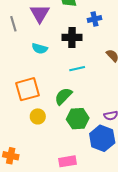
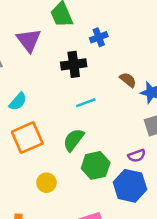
cyan semicircle: (40, 49) -> (18, 102), moved, turned -56
yellow circle: (38, 116) -> (46, 183), moved

